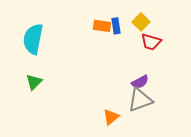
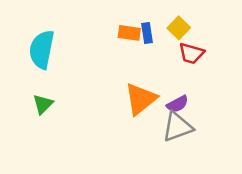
orange triangle: (111, 117) -> (141, 99), moved, size x1.6

